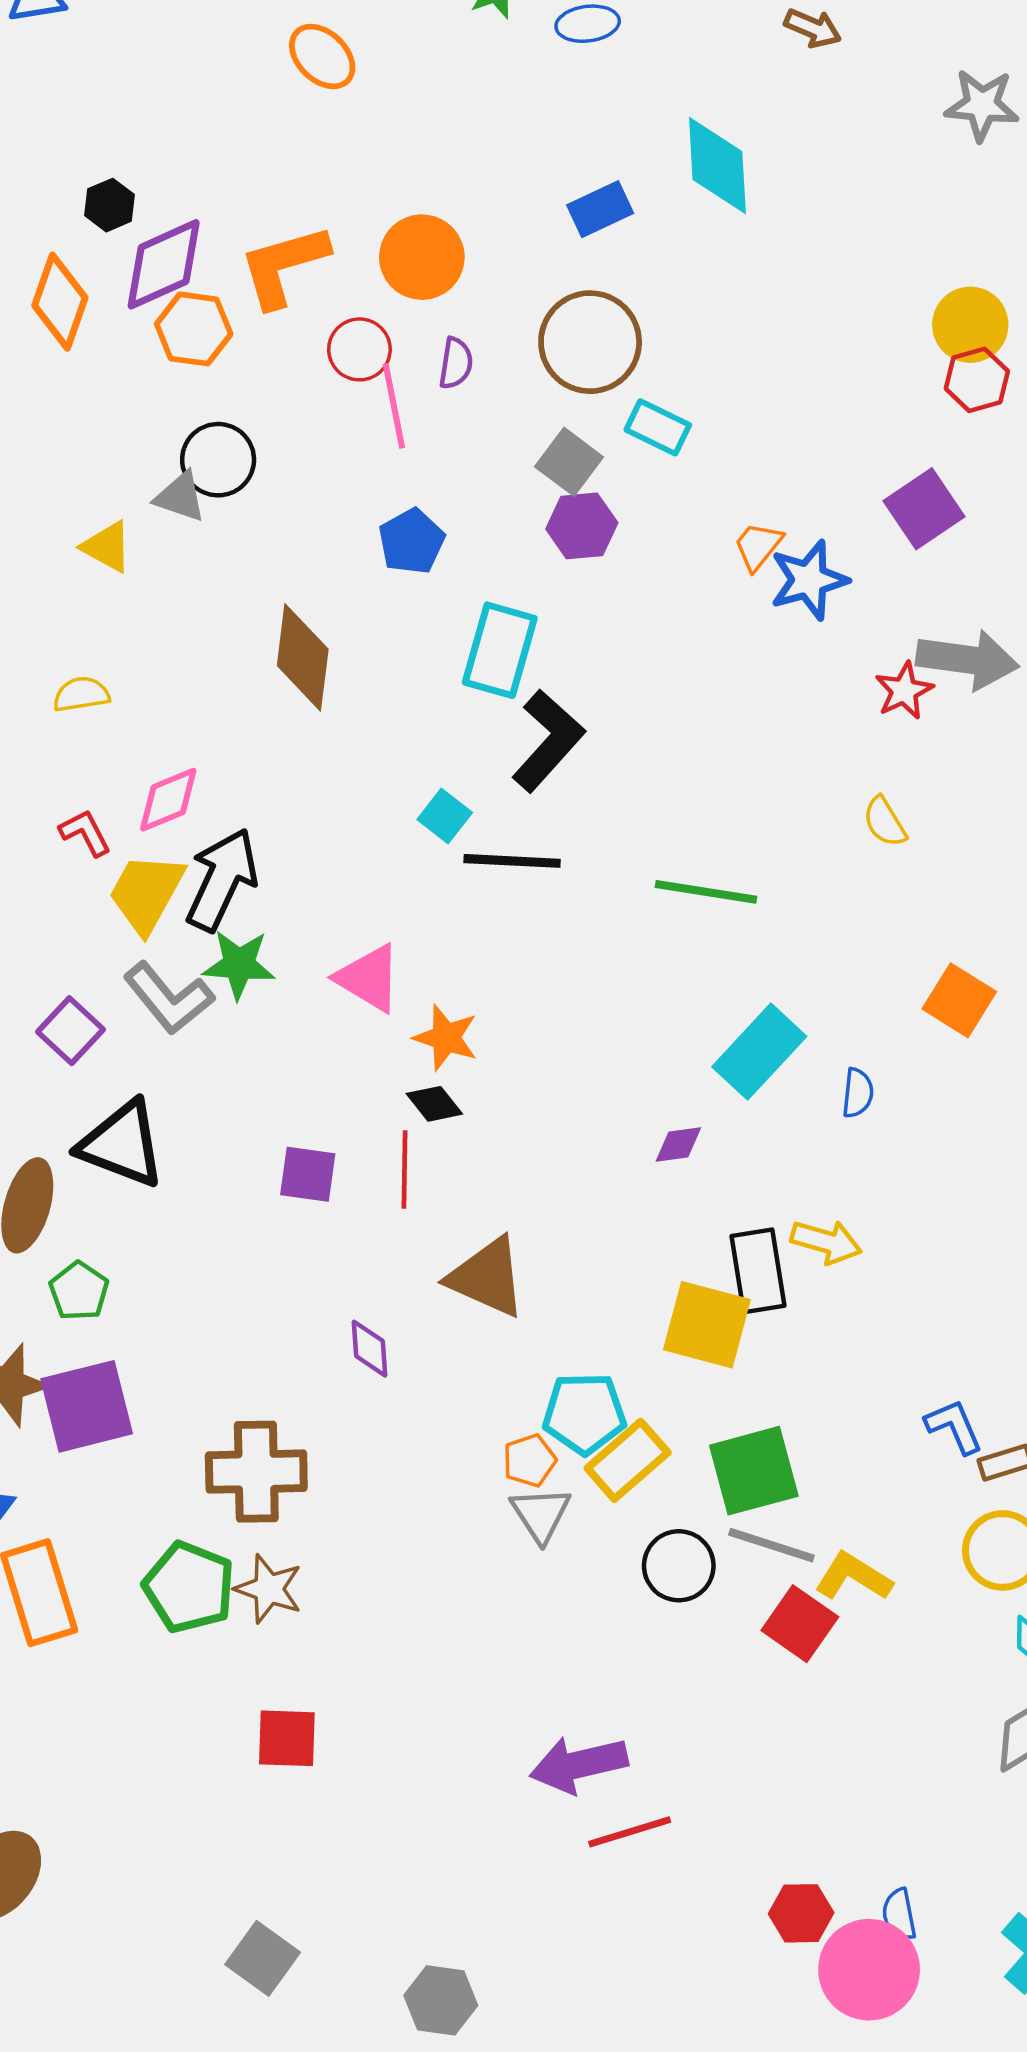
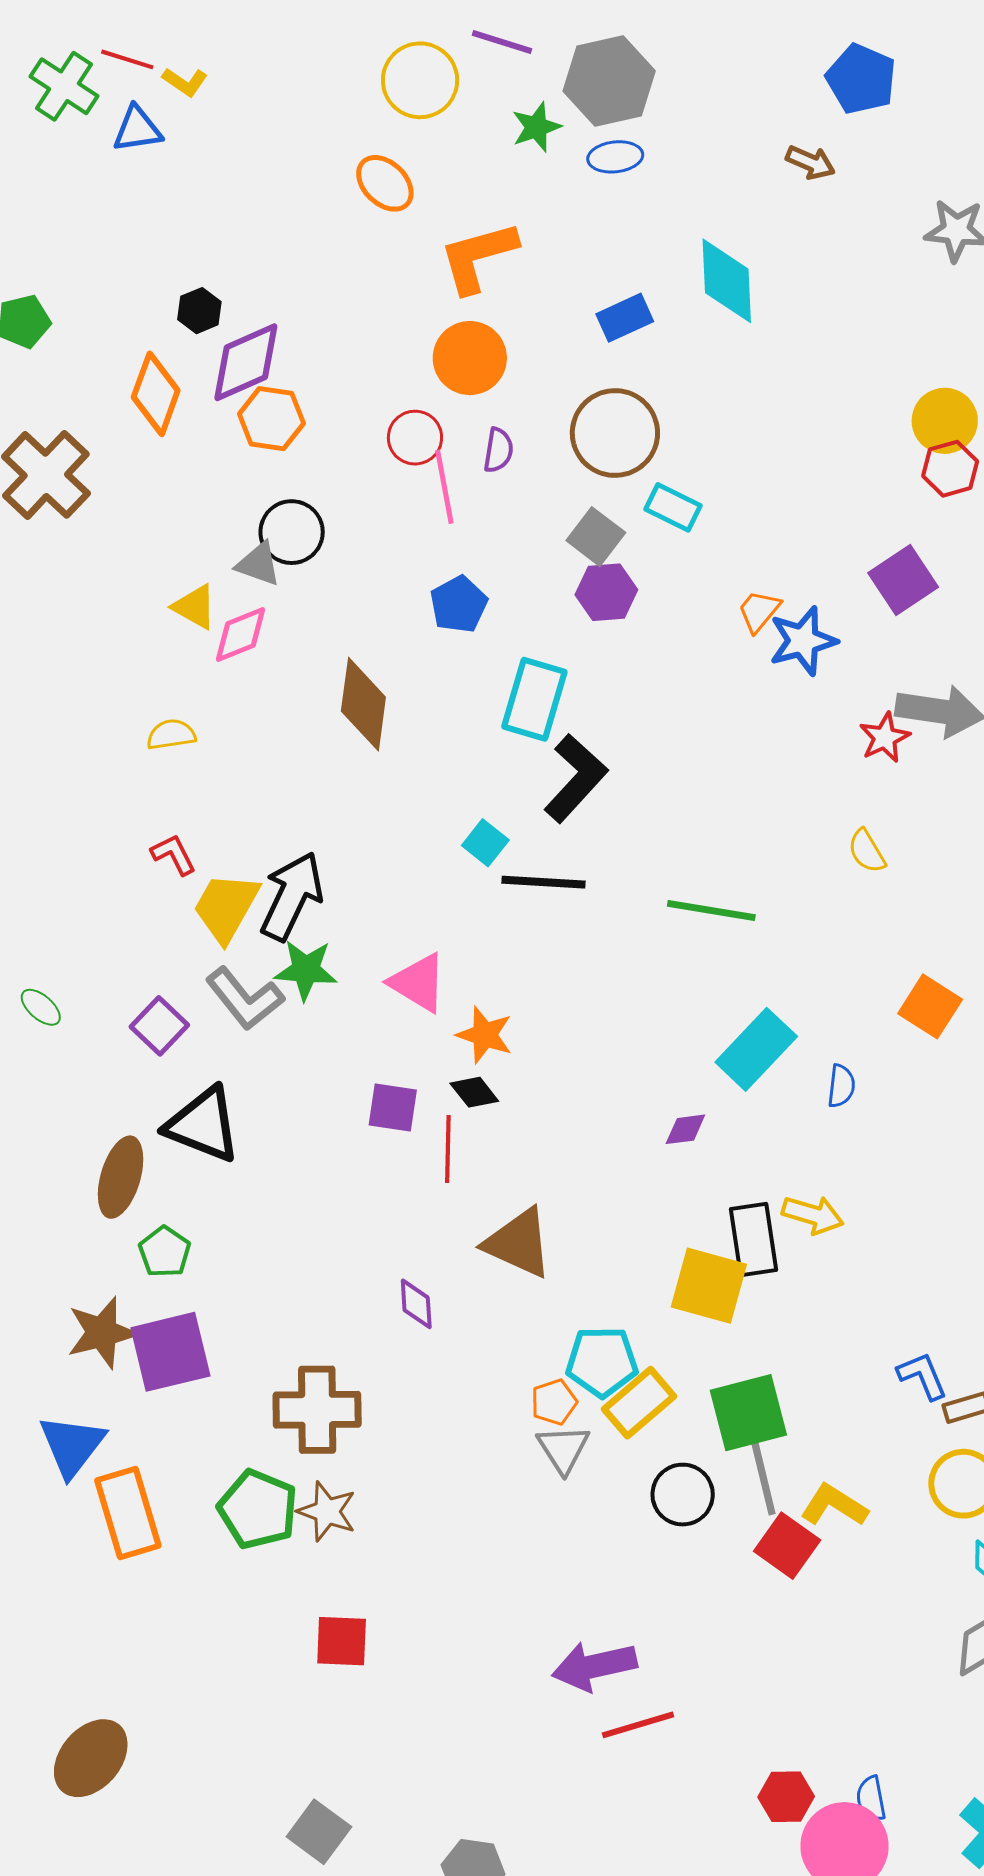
orange L-shape: (284, 266) -> (478, 257), moved
pink diamond: (168, 800) -> (240, 635), moved
purple square: (308, 1174) -> (393, 1107), moved
gray line: (771, 1545) -> (763, 1477), turned 58

